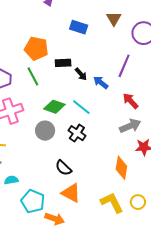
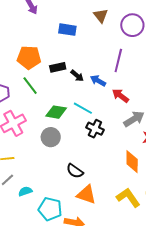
red arrow: (131, 101) -> (120, 96), moved
black cross: (77, 133) -> (95, 129), moved

